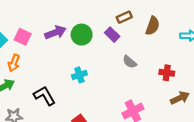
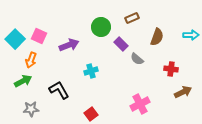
brown semicircle: (153, 26) -> (157, 37), moved
purple arrow: (55, 32) -> (69, 45), moved
green circle: (82, 35) -> (101, 27), moved
purple rectangle: (112, 35) -> (121, 44), moved

